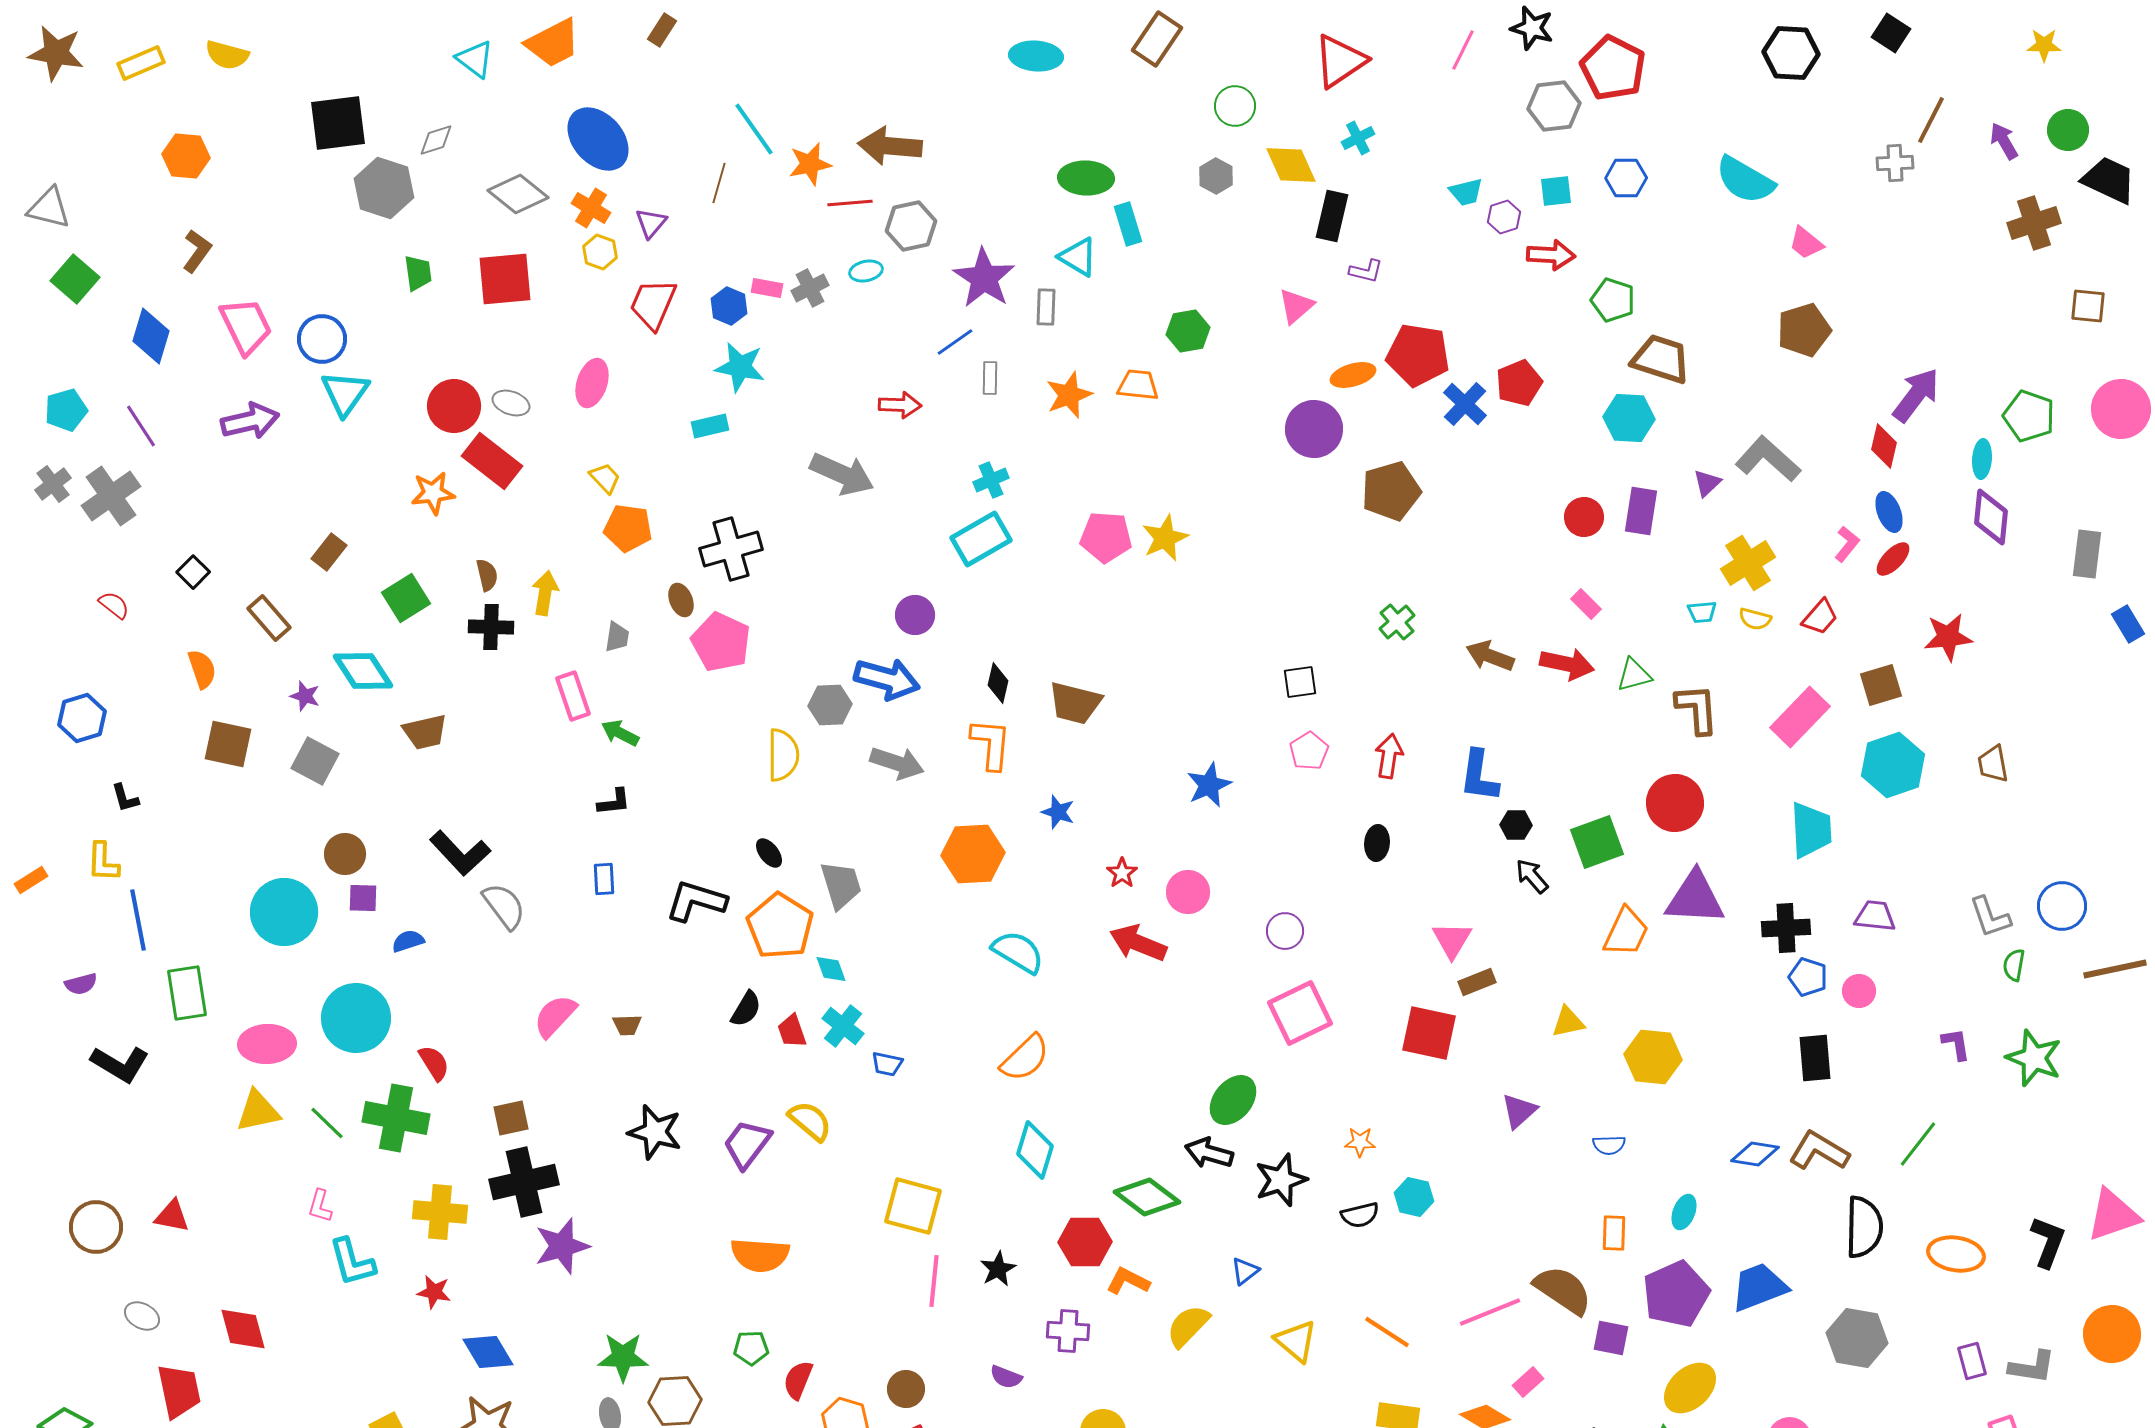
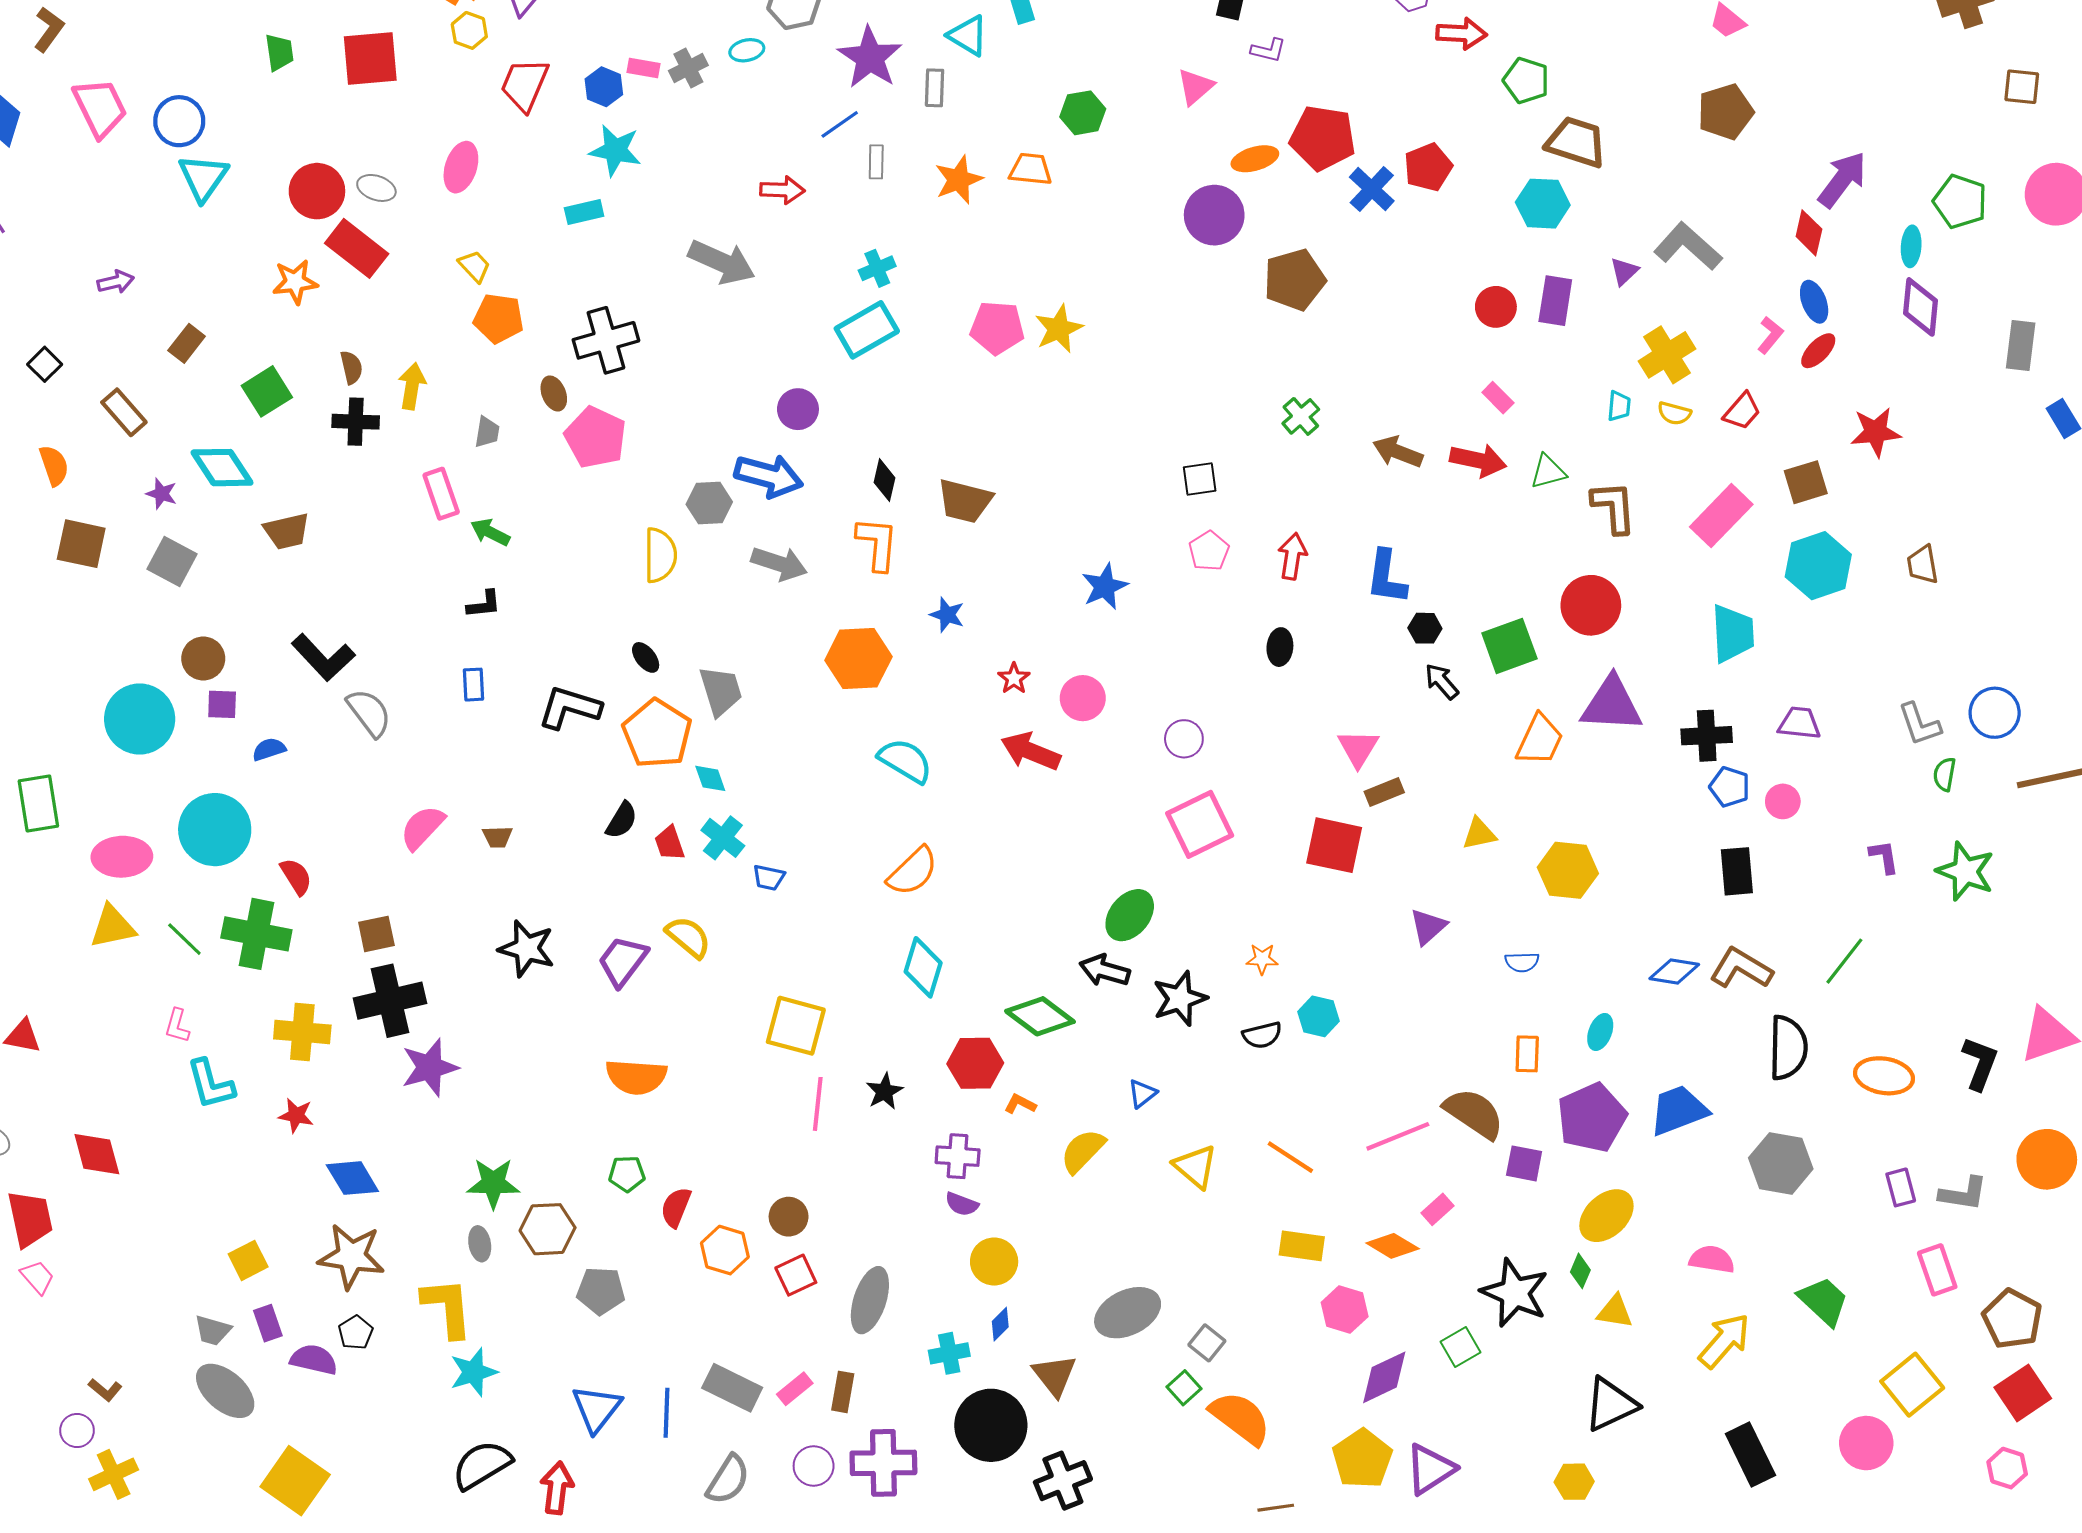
purple arrow: (250, 421) -> (116, 282), moved, size x0.6
cyan trapezoid: (1702, 612) -> (1619, 406), turned -80
orange L-shape: (1128, 1281) -> (1020, 1104), size x0.7
purple semicircle: (1006, 1377) -> (962, 1204), moved

